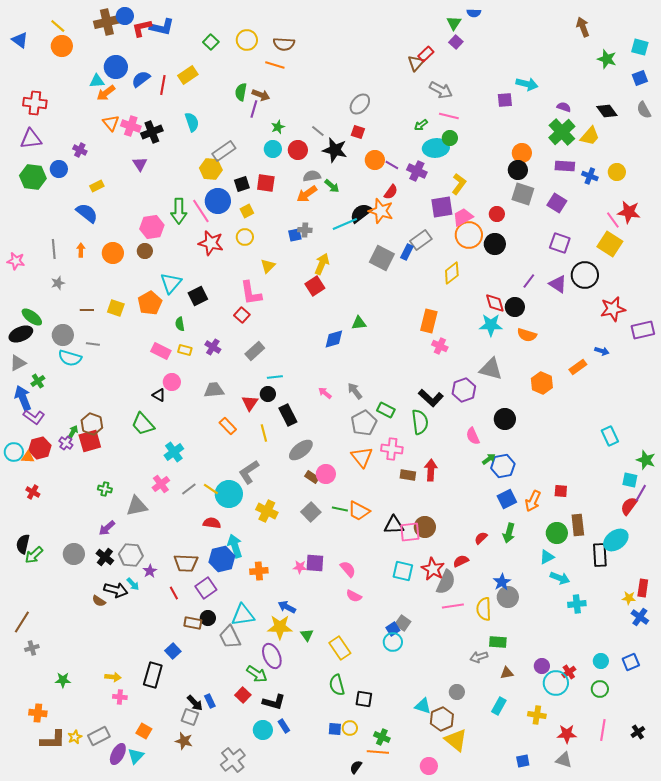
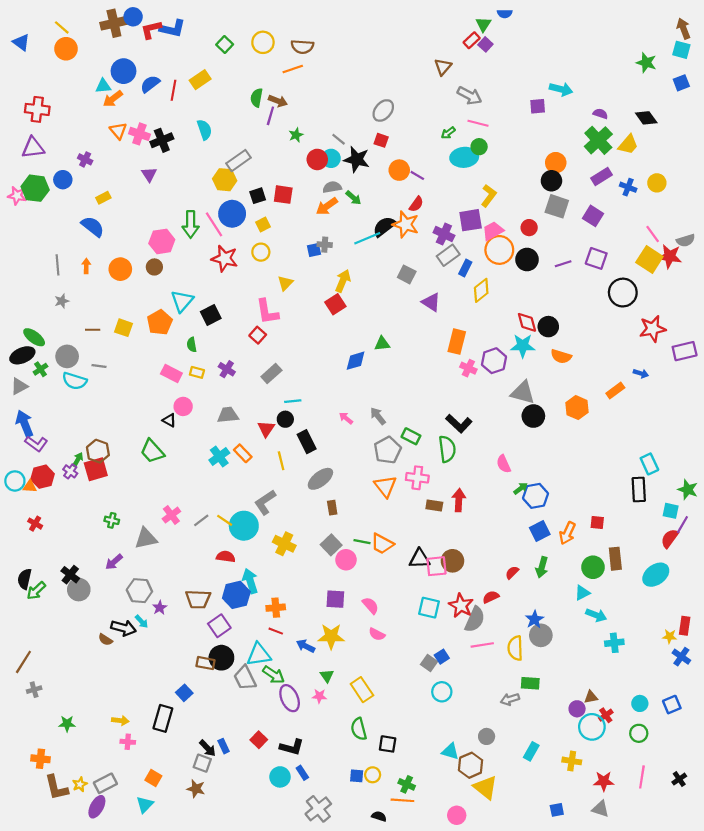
brown arrow: (583, 27) -> (683, 29), moved
red rectangle: (426, 54) -> (472, 40), moved
orange line: (275, 65) -> (293, 69), turned -36
gray semicircle: (644, 110) -> (686, 240), moved, turned -78
cyan circle: (273, 149) -> (331, 158), moved
purple rectangle: (565, 166) -> (601, 176), turned -36
purple cross: (417, 171) -> (444, 234), moved
red star: (629, 212) -> (670, 256), moved
blue rectangle: (407, 252) -> (465, 268), moved
gray square: (382, 258) -> (407, 274), size x0.7
pink star: (16, 261) -> (17, 196), moved
purple line: (529, 281) -> (563, 264), moved, turned 35
purple triangle: (558, 284) -> (431, 302), moved
green cross: (38, 381) -> (40, 369), moved
purple hexagon: (464, 390) -> (494, 361), moved
black circle: (505, 419) -> (533, 416), moved
cyan cross: (174, 452) -> (219, 456), moved
pink circle: (326, 474) -> (346, 560), moved
brown rectangle: (312, 477) -> (332, 508), turned 48
black rectangle: (600, 555) -> (639, 489), moved
black cross: (105, 557) -> (70, 575), moved
pink star: (300, 567) -> (319, 696), moved
red line: (174, 593) -> (276, 631), moved, turned -40
black circle: (208, 618) -> (221, 658), size x1.5
yellow star: (280, 627) -> (331, 636), moved
blue square: (393, 629) -> (442, 657), moved
cyan circle: (393, 642) -> (442, 692), moved
brown triangle: (507, 673) -> (591, 697), moved
green arrow: (257, 674) -> (274, 675), moved
brown L-shape: (53, 740) -> (56, 788), turned 76
purple ellipse: (118, 754) -> (97, 807), moved
gray cross: (233, 760) -> (318, 809), moved
black semicircle: (356, 767) -> (379, 816), turned 72

